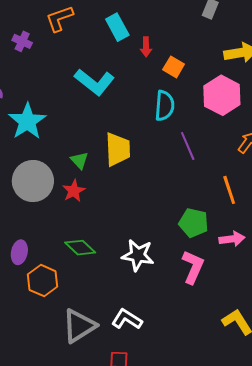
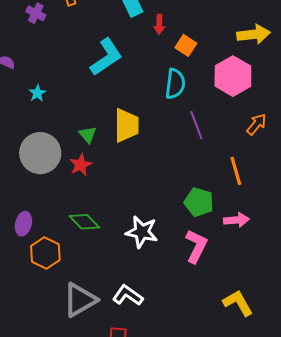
cyan L-shape: (94, 82) -> (106, 57), turned -75
cyan star: (27, 121) -> (37, 93), size x0.5

